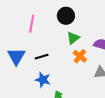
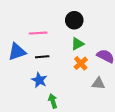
pink line: (32, 24) -> (38, 33), moved, turned 66
blue triangle: (16, 56) -> (17, 52), turned 30

